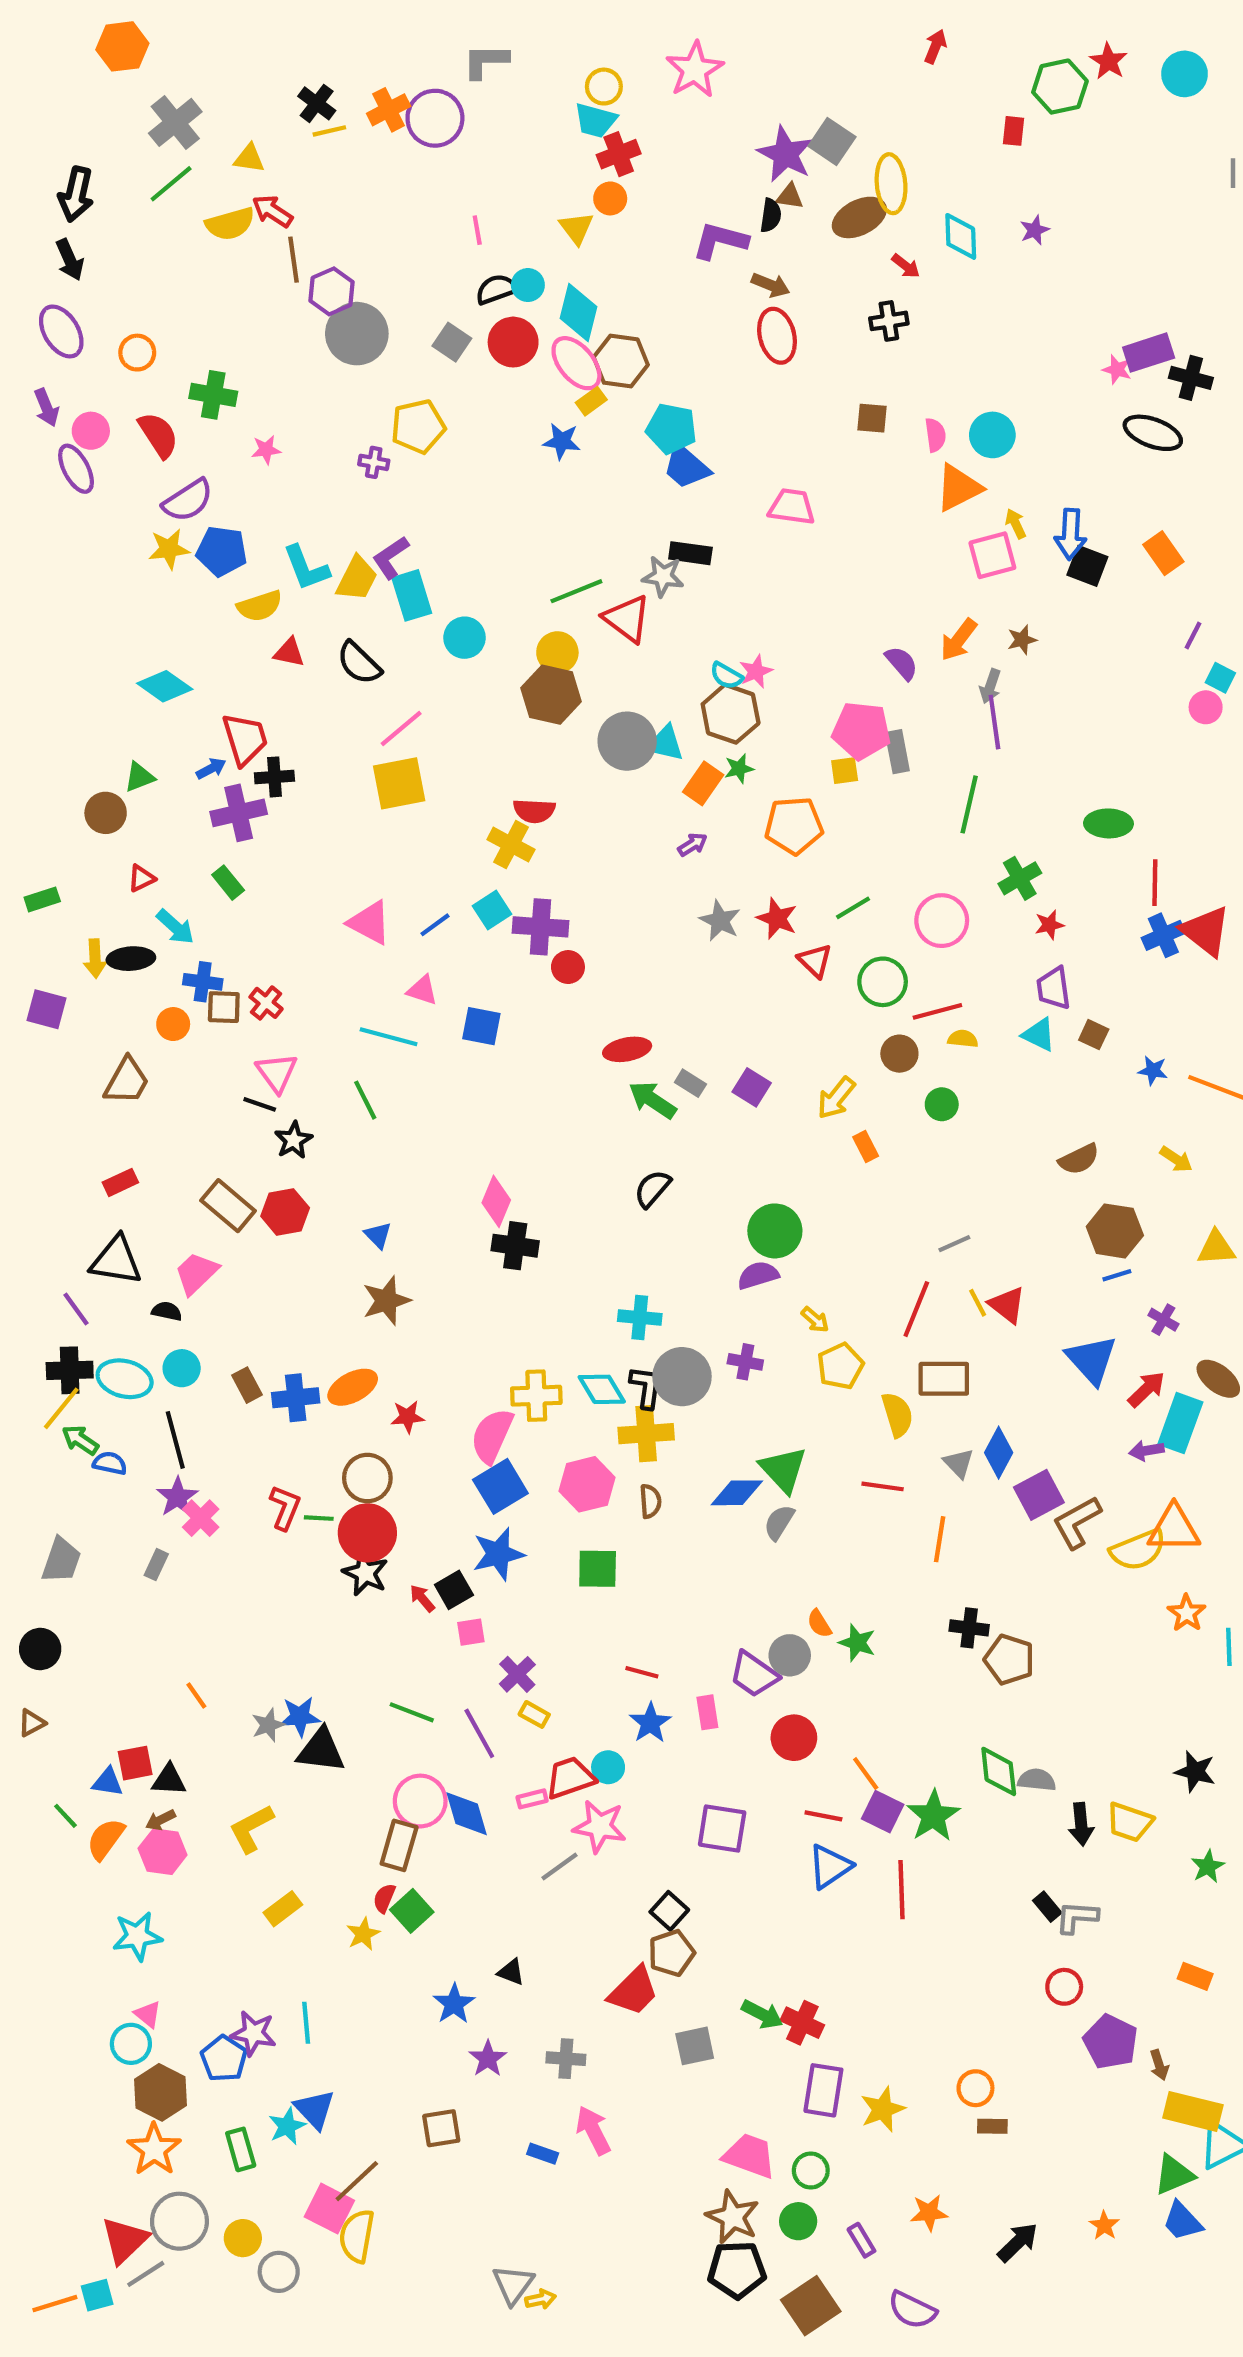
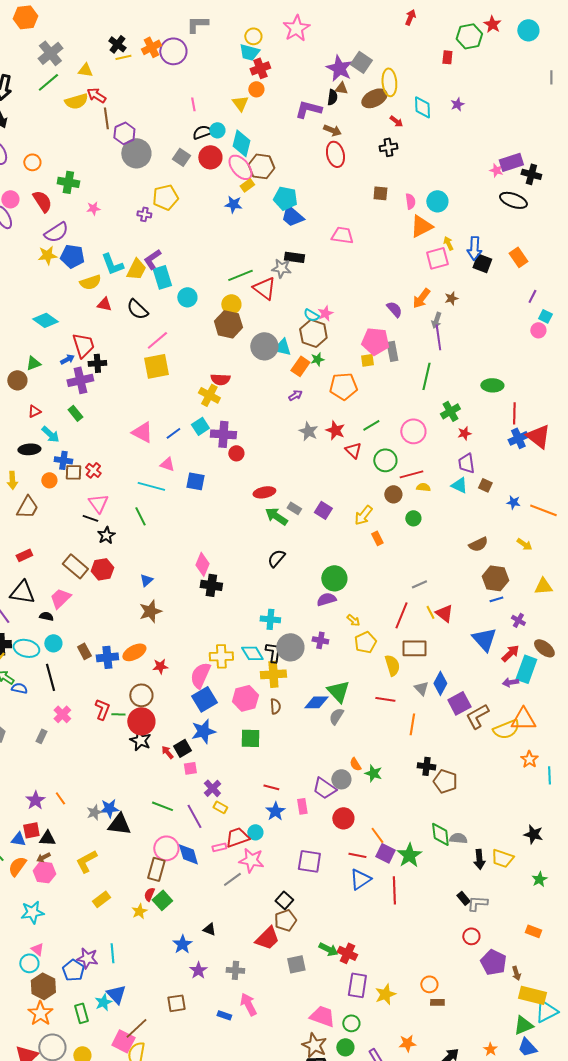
yellow arrow: (95, 959) -> (12, 480), moved
blue triangle: (378, 1235) -> (146, 580), turned 32
purple star: (177, 1497) -> (35, 800), moved

